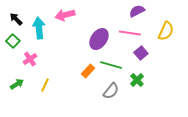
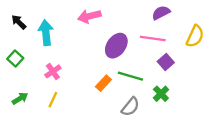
pink arrow: (65, 15) -> (89, 16), moved
green square: (13, 41) -> (15, 59), moved
pink cross: (30, 59) -> (53, 71), moved

